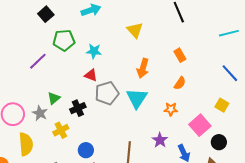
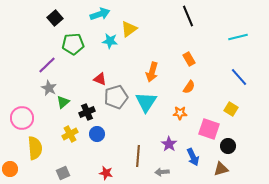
yellow triangle: (135, 30) -> (129, 29), moved, turned 36
cyan star: (94, 51) -> (110, 41), moved
gray star: (40, 113) -> (49, 88), moved
pink square: (200, 125) -> (209, 129), turned -30
blue circle: (86, 150) -> (97, 134), moved

